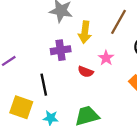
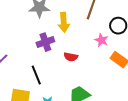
pink star: (106, 58) -> (101, 40), moved

